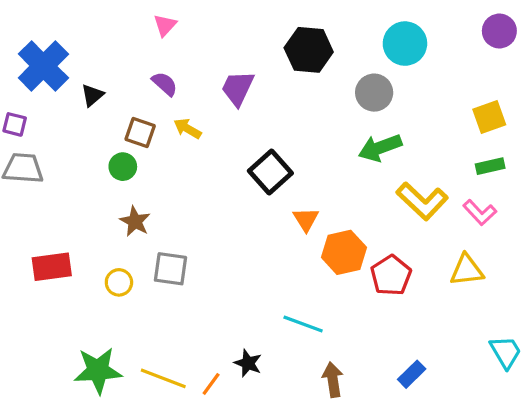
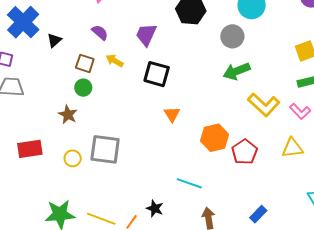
green circle: (123, 167) -> (83, 88), moved
black square: (270, 172) -> (157, 74), moved, turned -32
orange triangle: (306, 219) -> (172, 114), moved
brown star: (135, 221) -> (68, 115), moved
gray square: (171, 269) -> (105, 149), size x1.4

